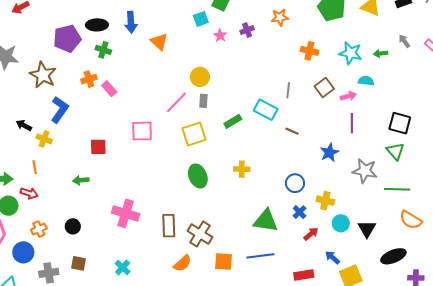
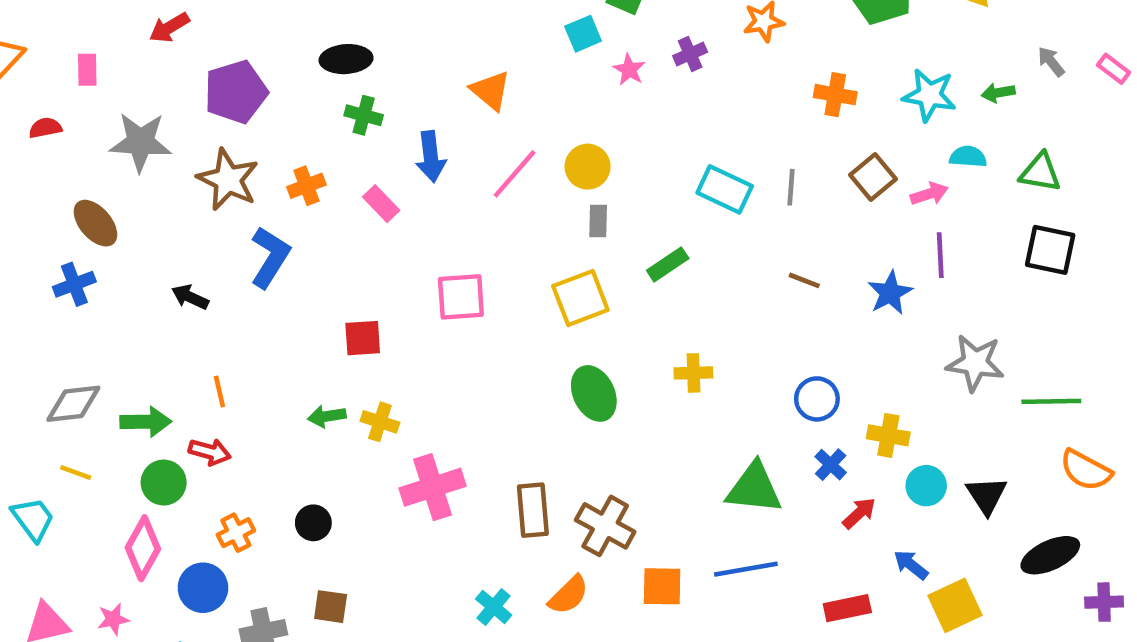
blue arrow: (131, 22) -> (431, 157), moved
purple pentagon: (67, 38) -> (236, 92), moved
orange cross: (89, 79) -> (306, 186), moved
pink line: (176, 102) -> (515, 174), moved
cyan rectangle: (266, 110) -> (725, 189), moved
yellow cross: (44, 139) -> (380, 422), moved
green triangle: (395, 151) -> (1040, 172), moved, turned -36
blue star: (329, 152) -> (890, 293), moved
pink cross: (126, 213) -> (433, 487), turned -32
cyan cross: (123, 267) -> (494, 607), moved

